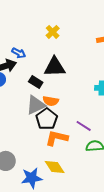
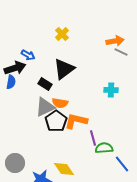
black triangle: (55, 67) -> (64, 69), turned -35
purple line: (84, 126) -> (93, 138), moved, turned 42
orange L-shape: (57, 138) -> (76, 121), moved

